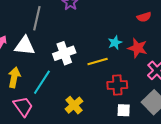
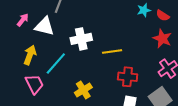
red semicircle: (144, 17) -> (163, 16), turned 40
cyan star: (115, 43) -> (144, 10), moved
red star: (138, 48) -> (162, 39), moved

